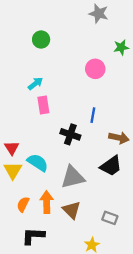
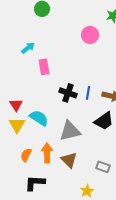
cyan arrow: (35, 84) -> (28, 48), moved
blue line: (93, 115) -> (88, 93), moved

